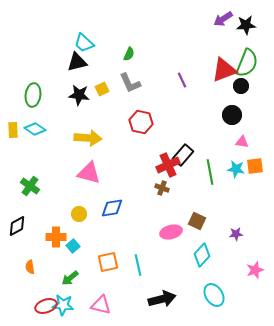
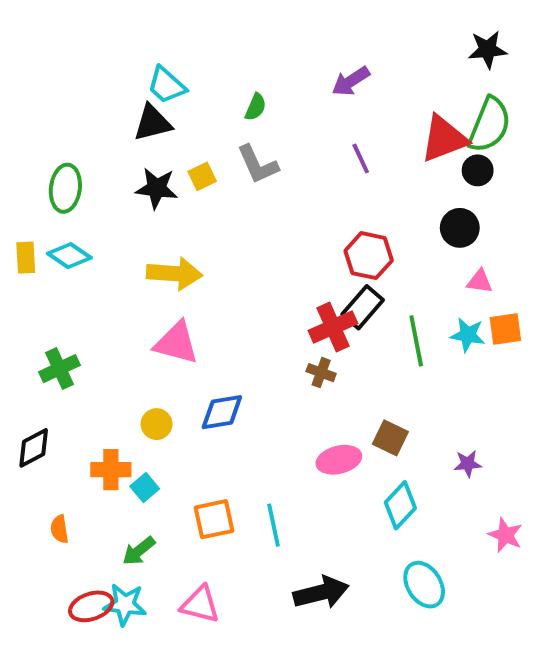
purple arrow: (223, 19) -> (351, 81), moved
red hexagon: (141, 122) -> (369, 256), moved
green cross: (30, 186) -> (59, 369), turned 30
pink star: (255, 270) -> (505, 535), turned -30

